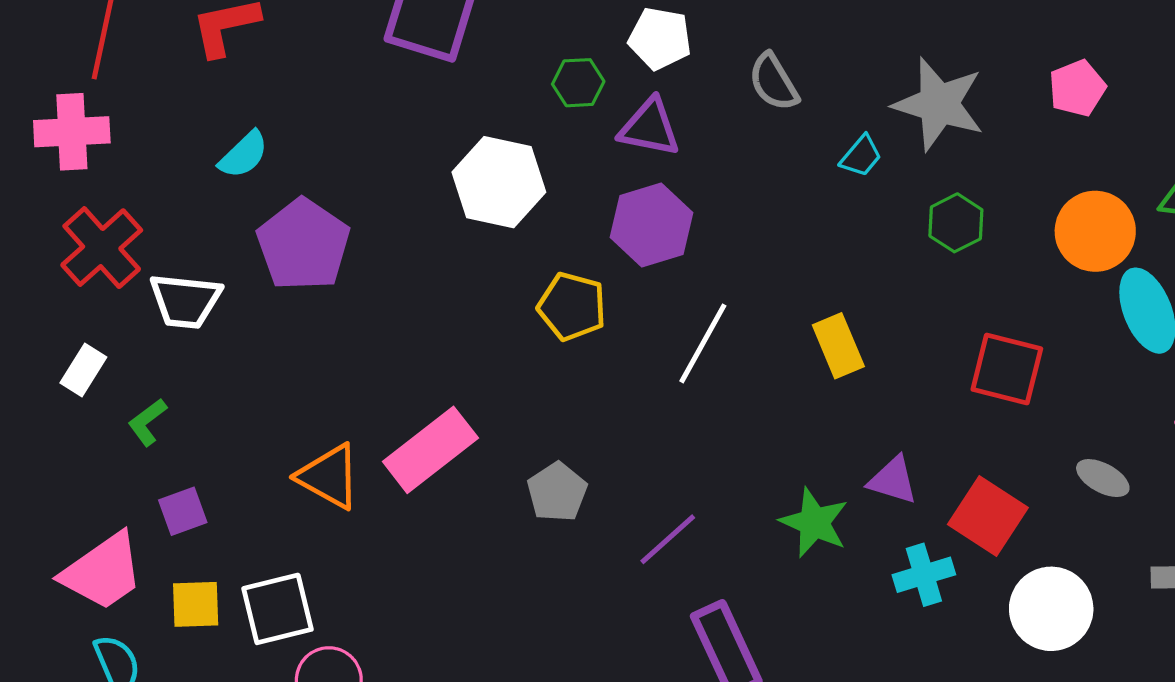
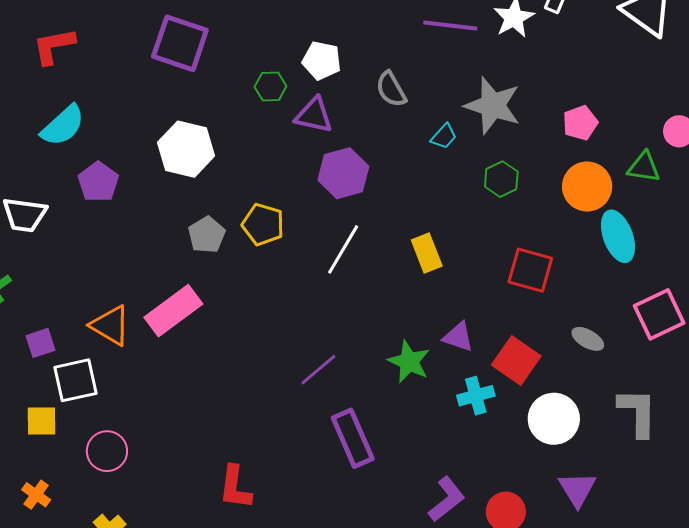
pink pentagon: (1077, 88) -> (580, 123), moved
cyan semicircle: (244, 155) -> (63, 126), size x1.4
white hexagon: (499, 182) -> (186, 149), moved
purple hexagon: (652, 225) -> (343, 173), moved
purple pentagon: (303, 245) -> (98, 182), size x0.7
gray pentagon: (557, 492) -> (207, 235), moved
purple square: (183, 511) -> (40, 343), moved
yellow square: (196, 604) -> (41, 421), moved
white square: (278, 609) -> (75, 380), moved

